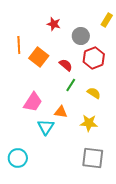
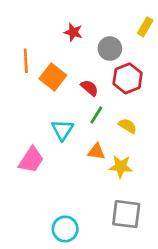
pink trapezoid: (33, 102) -> (31, 160), moved
orange triangle: (61, 112) -> (96, 152), moved
cyan triangle: (46, 127) -> (62, 130), moved
cyan circle: (18, 158) -> (65, 229), moved

